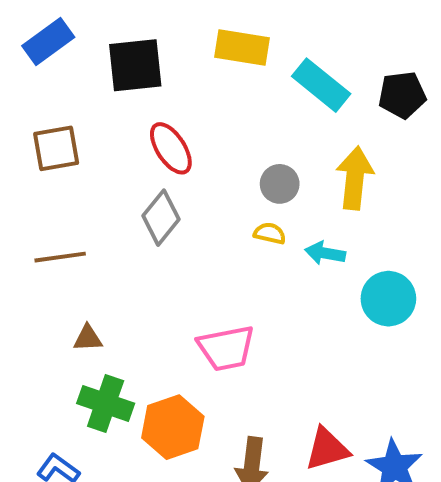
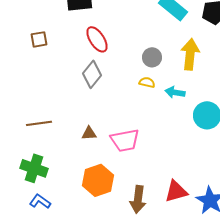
brown square: (56, 148) -> (39, 39), size x0.7
brown line: (60, 257) -> (39, 123), moved
brown triangle: (88, 338) -> (89, 133), moved
green cross: (106, 403) -> (34, 168), moved

